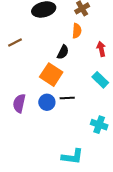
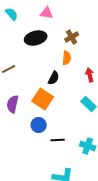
black line: (67, 98) -> (58, 140), moved
purple semicircle: (19, 103) -> (13, 104), moved

